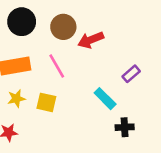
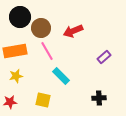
brown circle: (63, 27) -> (41, 28), moved
cyan rectangle: (105, 99) -> (61, 76), moved
yellow square: (46, 102) -> (43, 100), moved

